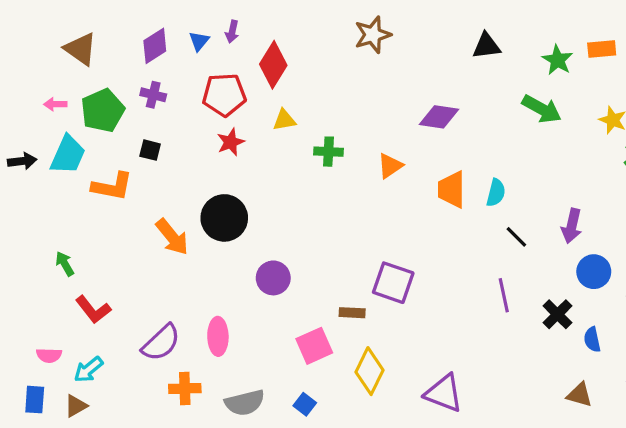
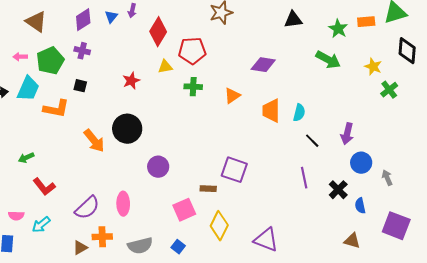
red pentagon: (224, 95) -> (192, 51), moved
green arrow: (65, 264) -> (26, 158), turned -84
brown triangle: (76, 406) -> (80, 248), moved

